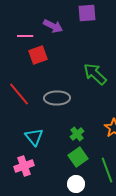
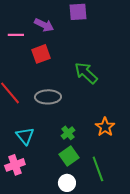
red square: (38, 55) -> (41, 54), moved

